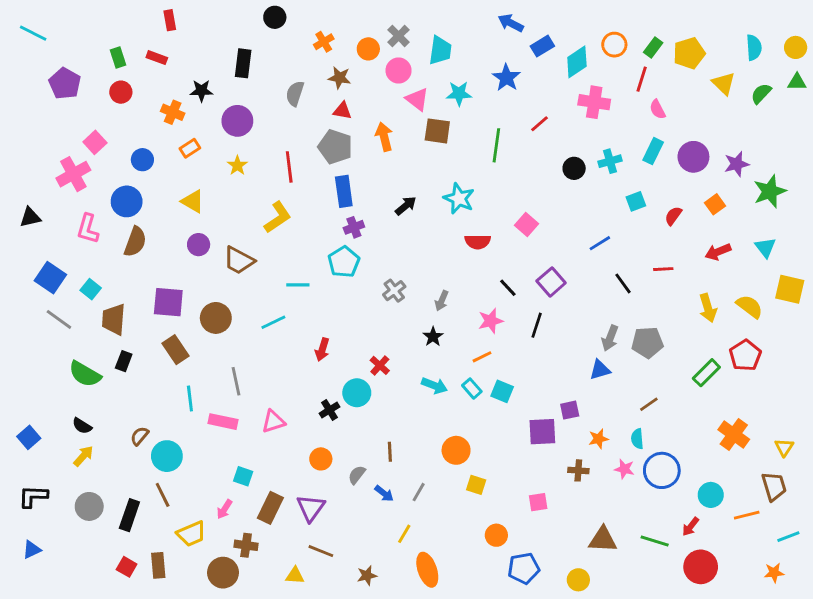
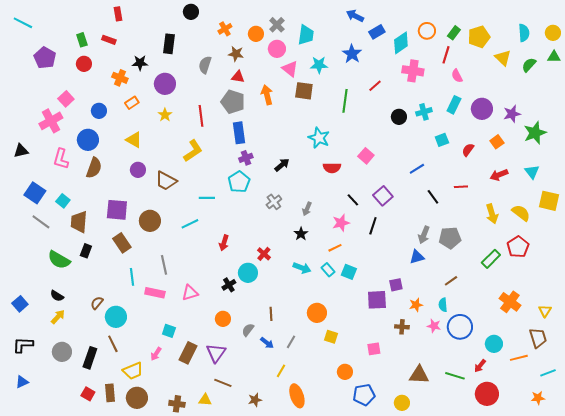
black arrow: (406, 206) -> (282, 165), moved
brown cross: (246, 545) -> (177, 404), moved
brown circle: (223, 573) -> (137, 398), moved

